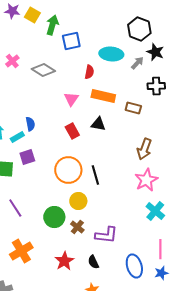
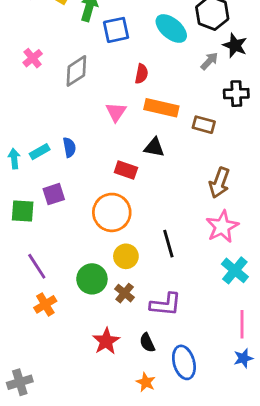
cyan ellipse: (111, 54) -> (171, 28), moved, turned 35
gray diamond: (43, 70) -> (76, 71), turned -65
blue semicircle: (30, 124) -> (69, 147), moved
red rectangle: (72, 131) -> (126, 170), moved, turned -42
cyan rectangle: (17, 137) -> (40, 152), moved
black line: (95, 175) -> (168, 244), moved
orange cross: (21, 251) -> (45, 304), moved, size x0.7
blue ellipse: (134, 266) -> (184, 362), moved

